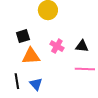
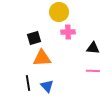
pink cross: (57, 46) -> (68, 32), moved, turned -32

